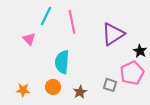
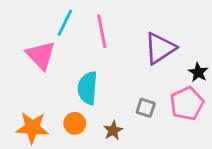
pink triangle: (29, 39) -> (41, 55), size x1.6
gray square: (110, 85) -> (146, 108), moved
orange star: (23, 90) -> (32, 128), size x1.6

